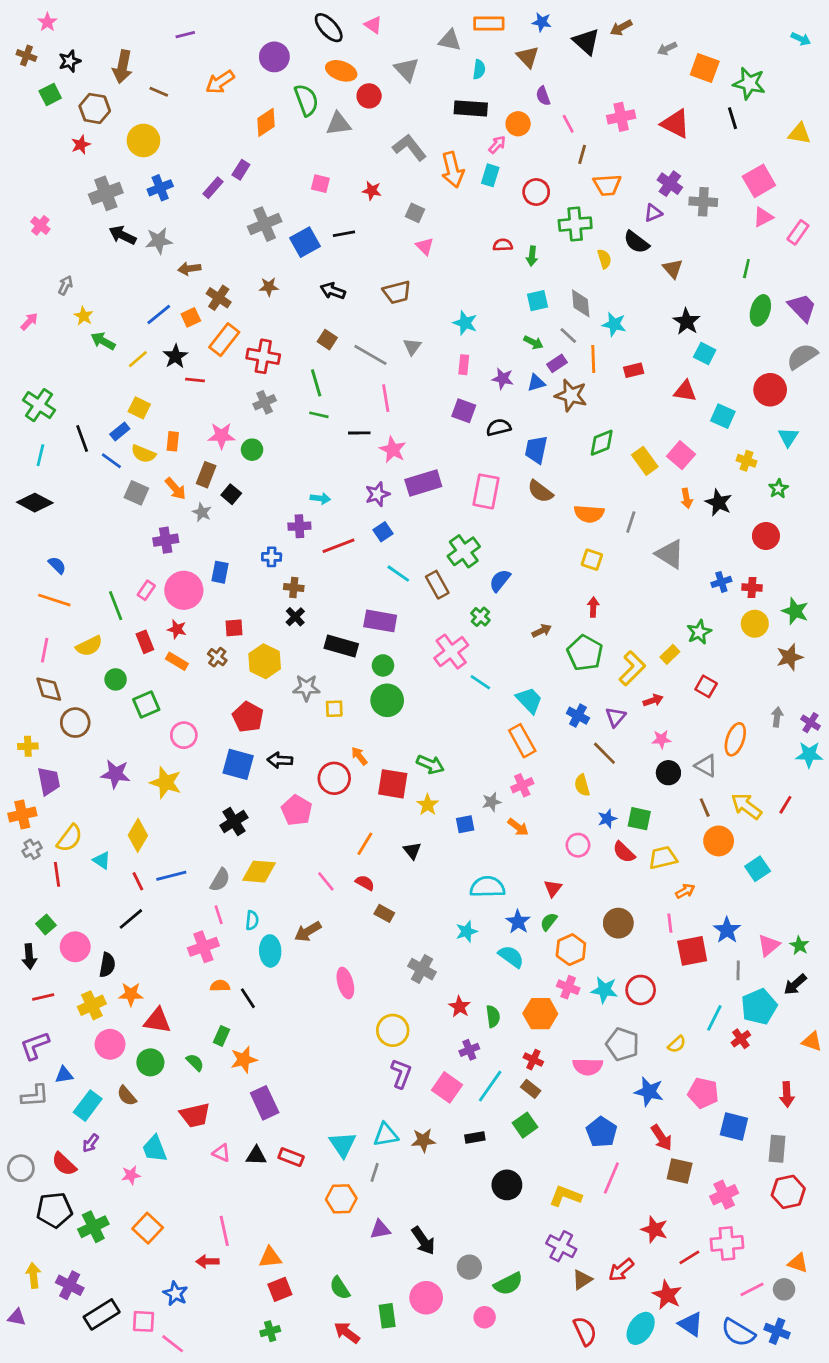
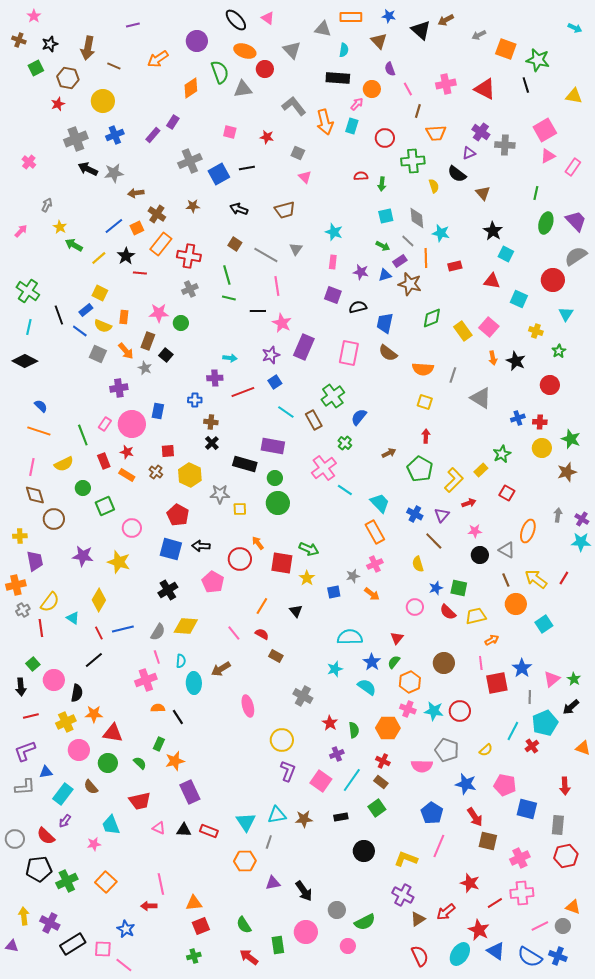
purple rectangle: (423, 483) -> (304, 347), turned -50

